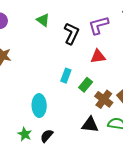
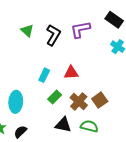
green triangle: (43, 20) -> (27, 31), moved
red triangle: (98, 56) -> (71, 73), moved
green rectangle: (86, 85) -> (55, 97), moved

